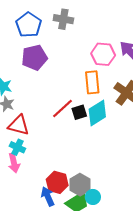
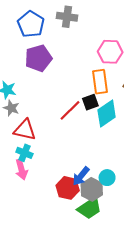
black square: (79, 112) -> (90, 102), moved
blue arrow: (48, 197) -> (81, 176), moved, turned -114
cyan circle: (93, 197) -> (107, 178), moved

